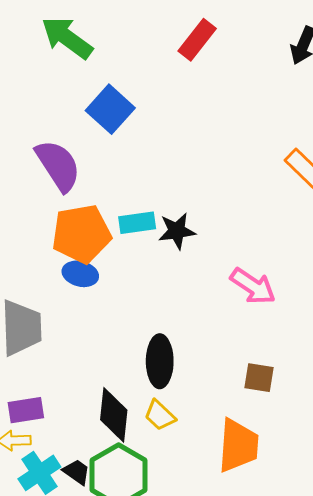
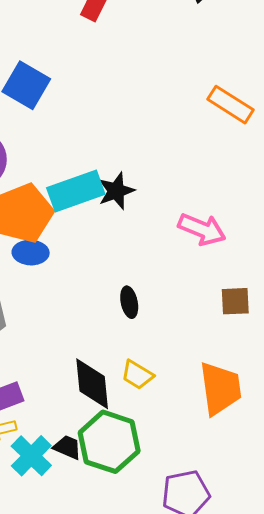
cyan rectangle: (137, 223) -> (76, 191), size x1.5
black ellipse: (160, 361) -> (129, 302), moved, size x0.6
brown square: (259, 378) -> (235, 301), moved

